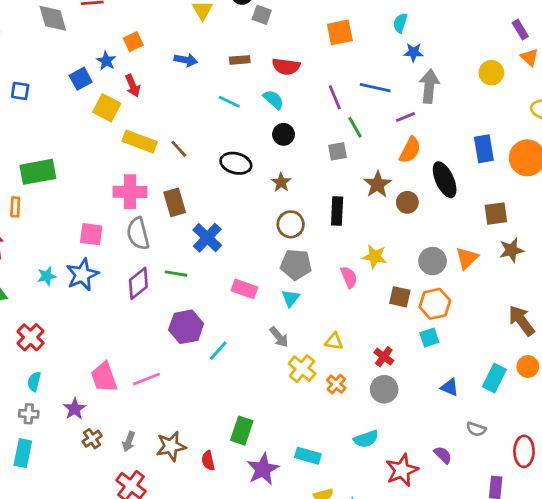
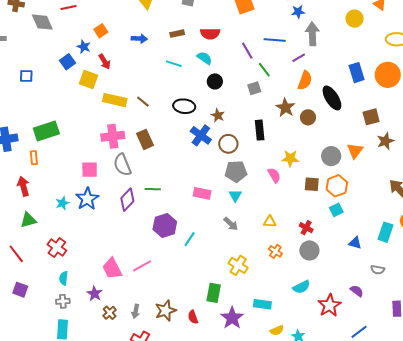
blue cross: (207, 238) -> (201, 135), moved
yellow cross: (302, 369) -> (238, 265), moved

